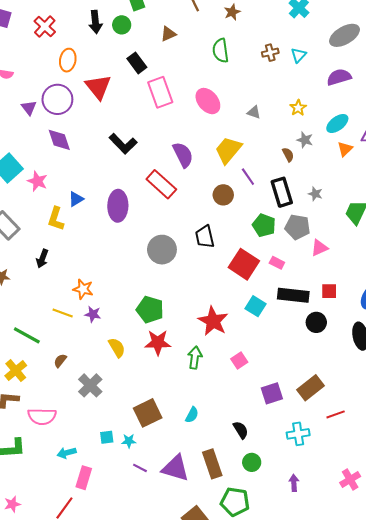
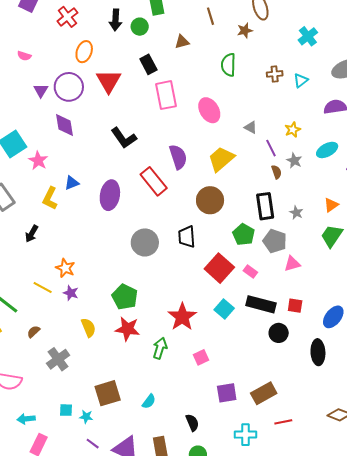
orange triangle: (345, 149) -> (331, 205), moved
purple line: (248, 177) -> (271, 148), moved
brown circle: (223, 195) -> (210, 200), size x1.4

